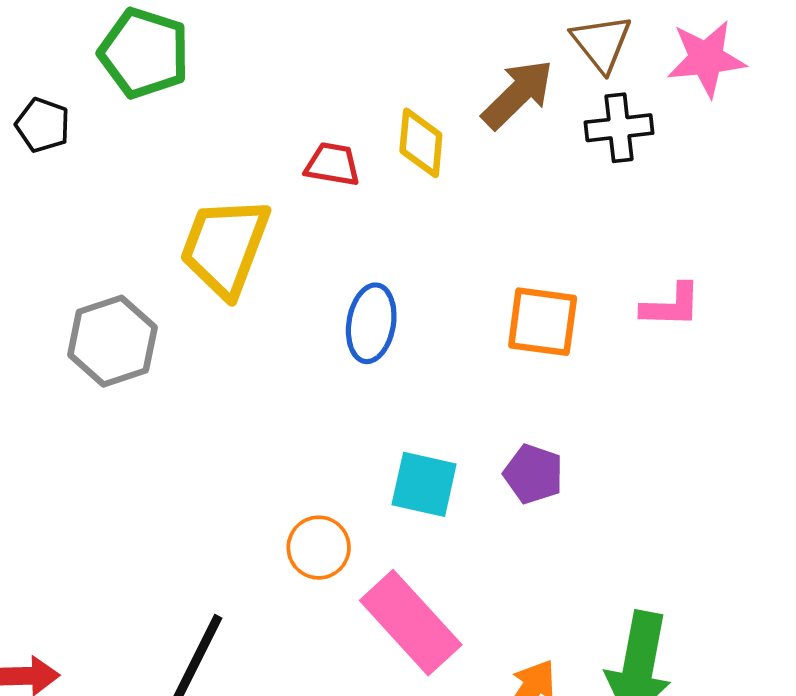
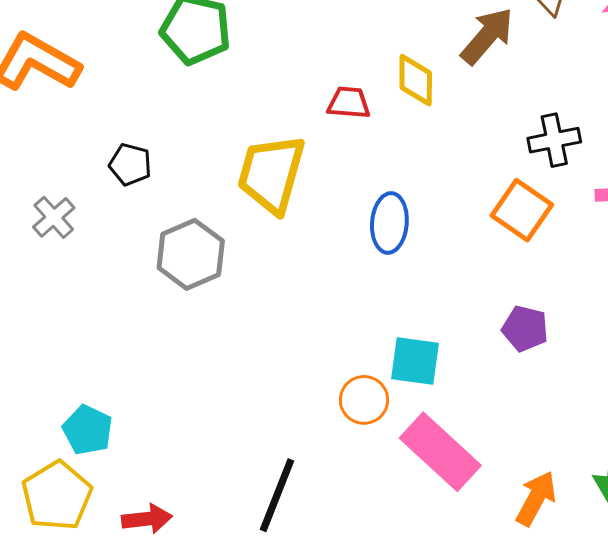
black pentagon: (43, 125) -> (130, 165), moved
black cross: (619, 128) -> (554, 140), moved
orange square: (543, 322) -> (522, 210), turned 32
cyan square: (424, 484) -> (415, 361), moved

